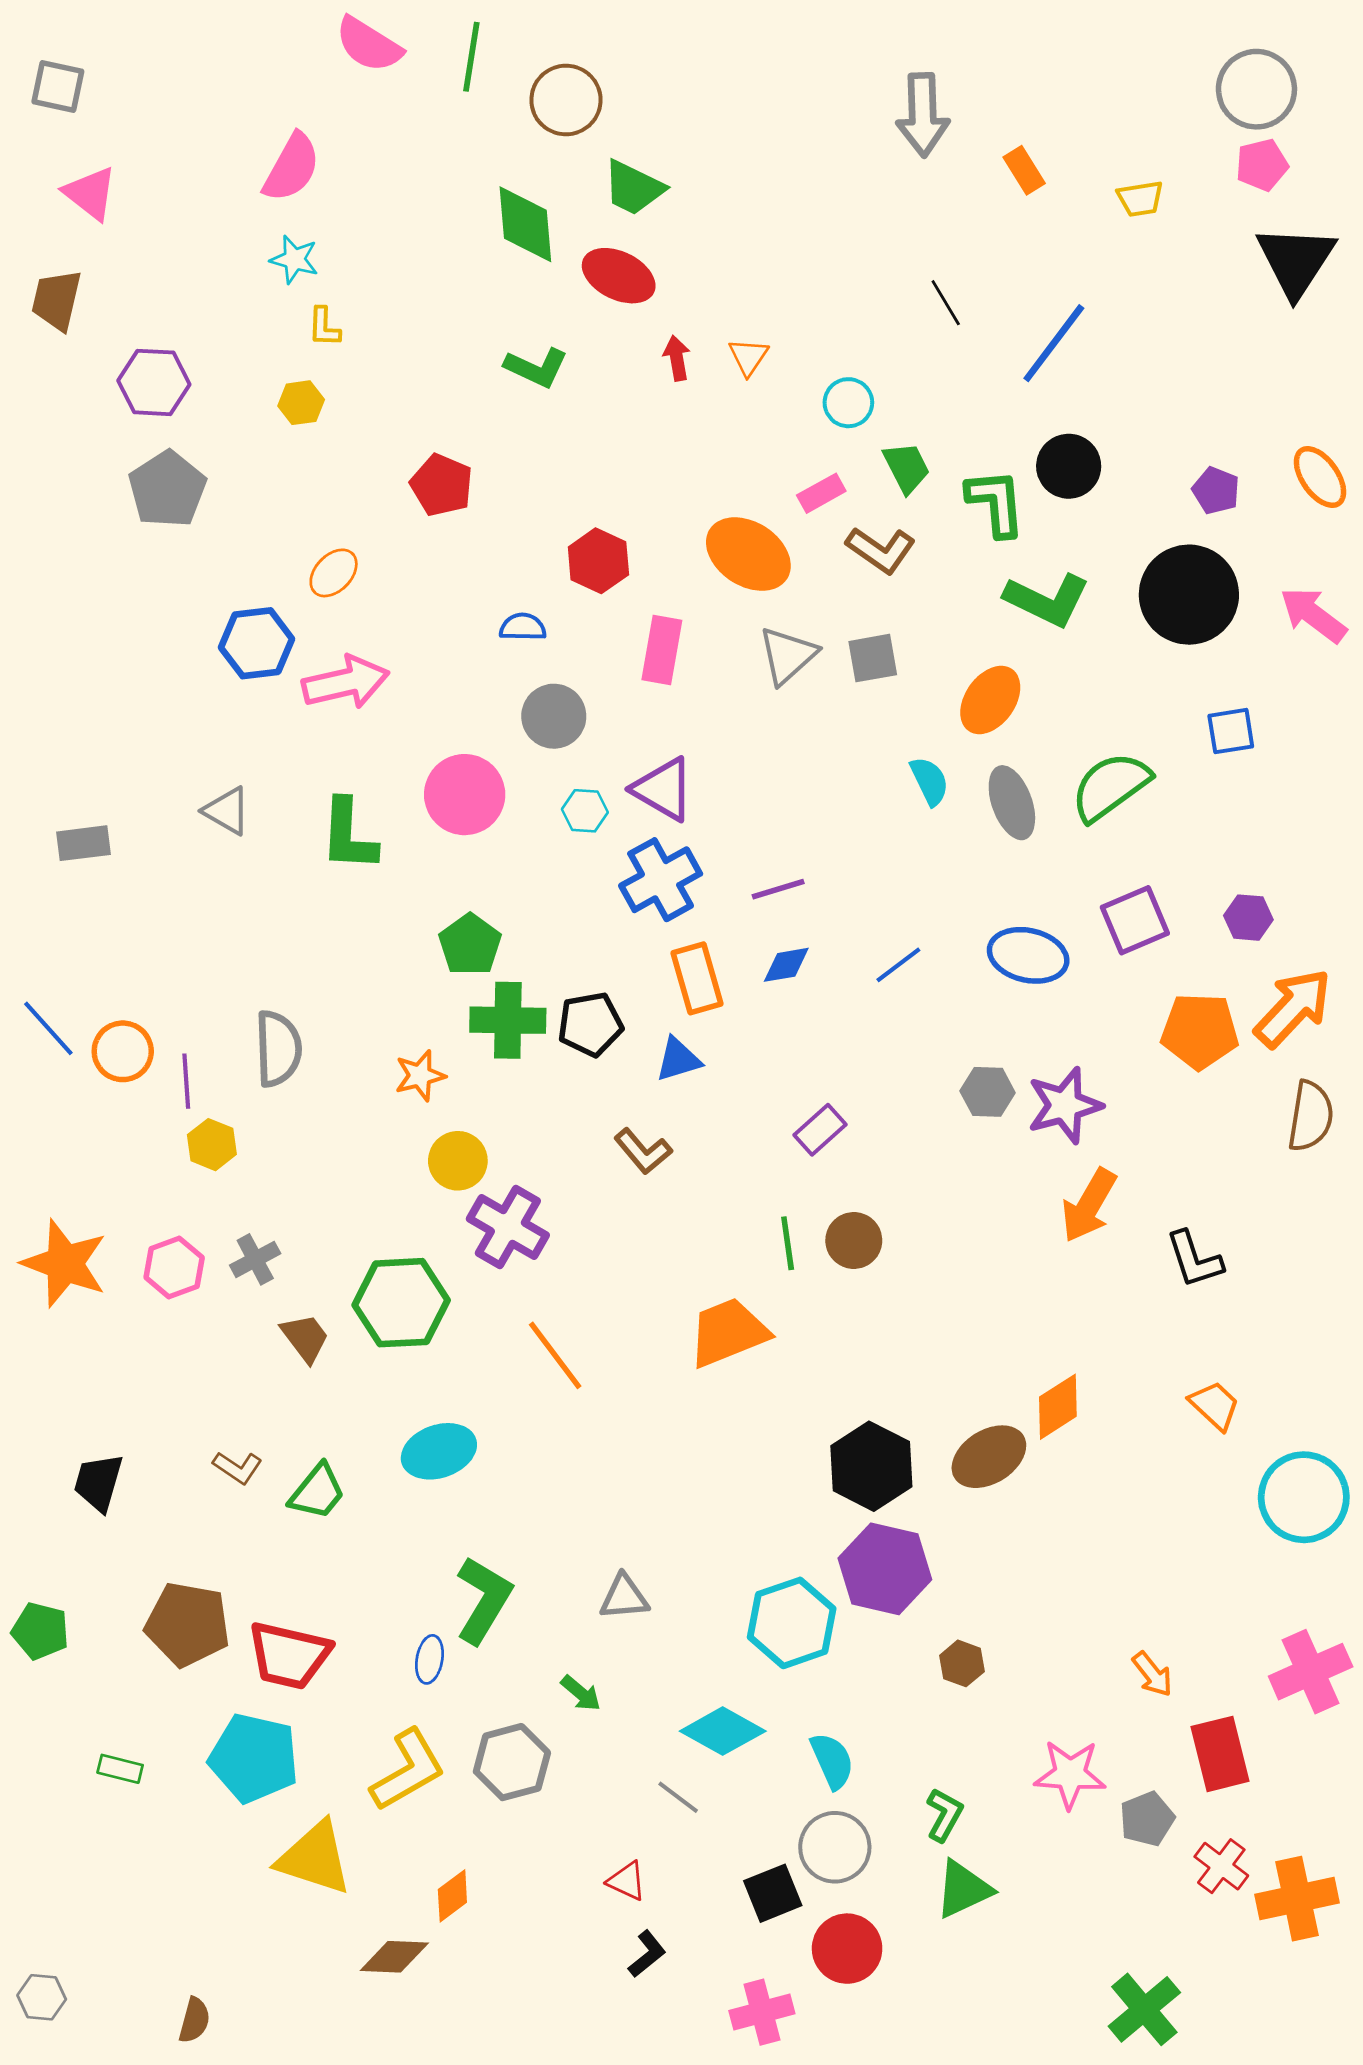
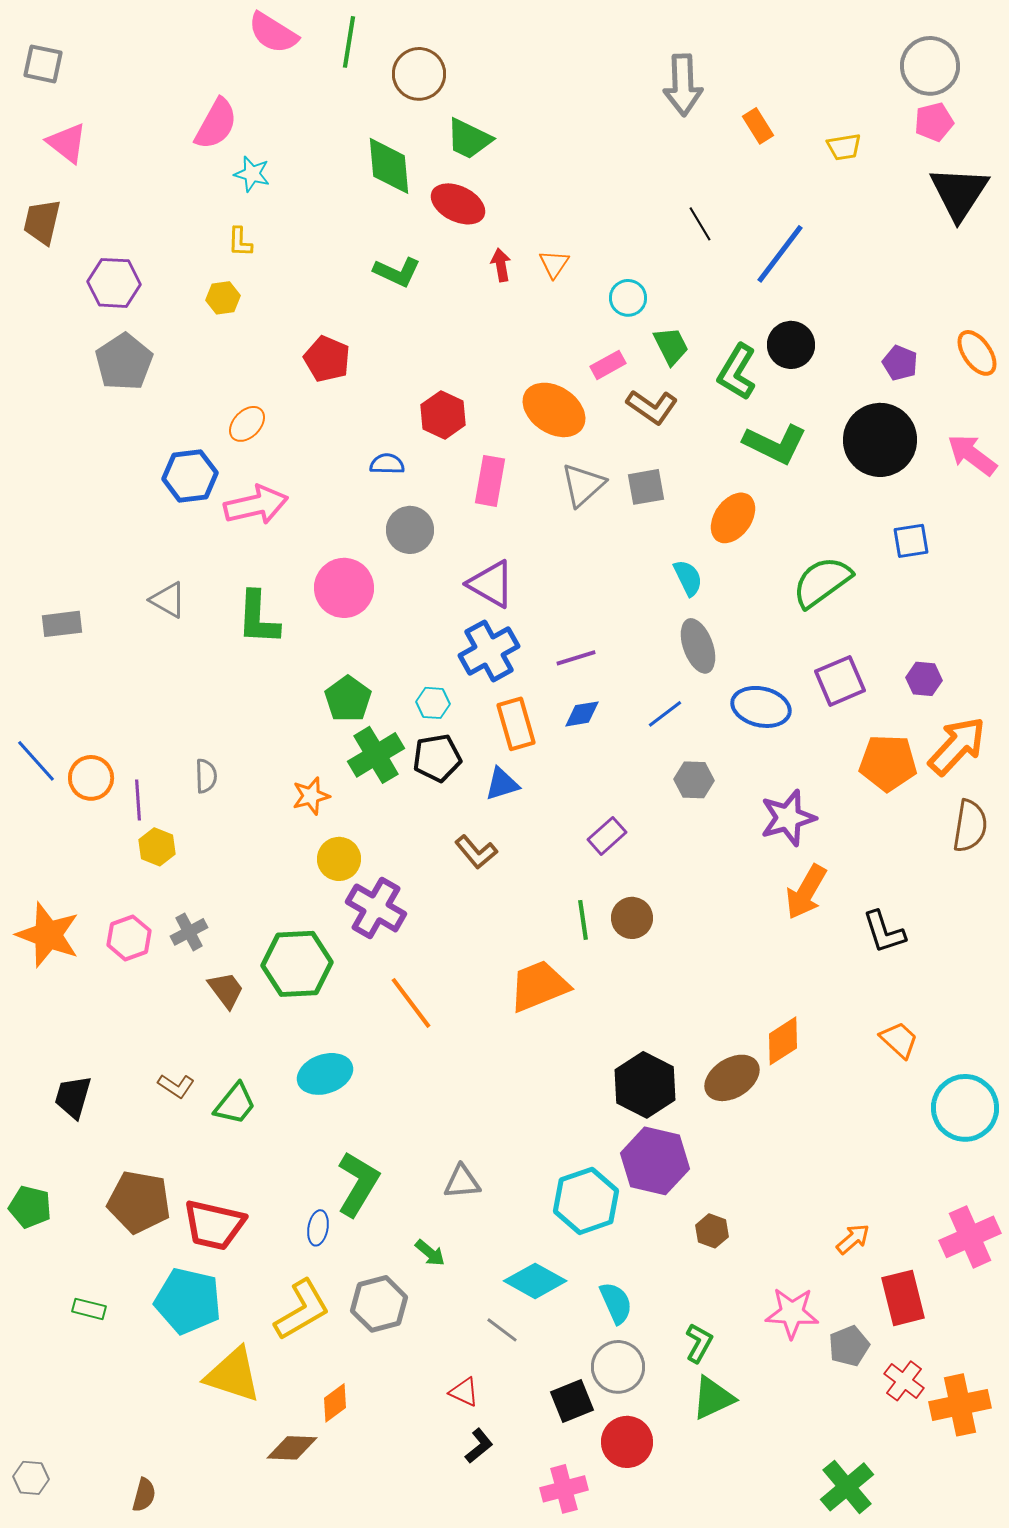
cyan star: (294, 259) -> (252, 174), moved
green L-shape: (996, 503) -> (737, 372), turned -144
gray ellipse: (1012, 803) -> (698, 646), moved
cyan hexagon: (585, 811) -> (433, 703), moved
green cross: (508, 1020) -> (376, 755), turned -32
gray semicircle: (278, 1049) -> (206, 776), size x0.6
gray hexagon: (988, 1092) -> (694, 780), moved
orange arrow: (1152, 1674) -> (853, 1239), turned -93

